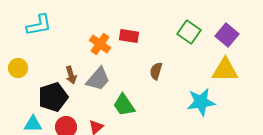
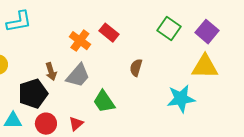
red rectangle: (129, 36) -> (109, 33), turned 30

